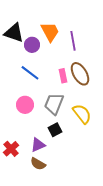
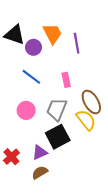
brown ellipse: (80, 74) -> (91, 102), moved
black square: (55, 130) -> (58, 137), size x1.6
brown semicircle: (38, 164) -> (40, 172), turned 119

